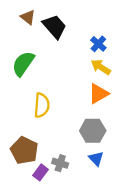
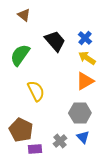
black trapezoid: (54, 27) -> (55, 41), moved
yellow semicircle: (42, 105) -> (36, 91), turned -30
gray cross: (60, 163) -> (60, 141), moved, turned 32
purple rectangle: (41, 172) -> (35, 149), turned 48

